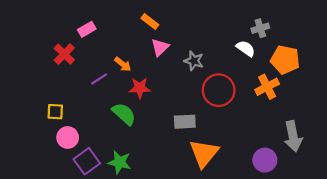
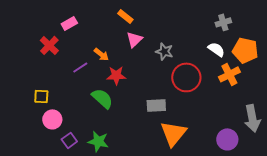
white semicircle: (246, 48) -> (216, 49), moved
purple square: (87, 161) -> (69, 140), size x0.7

